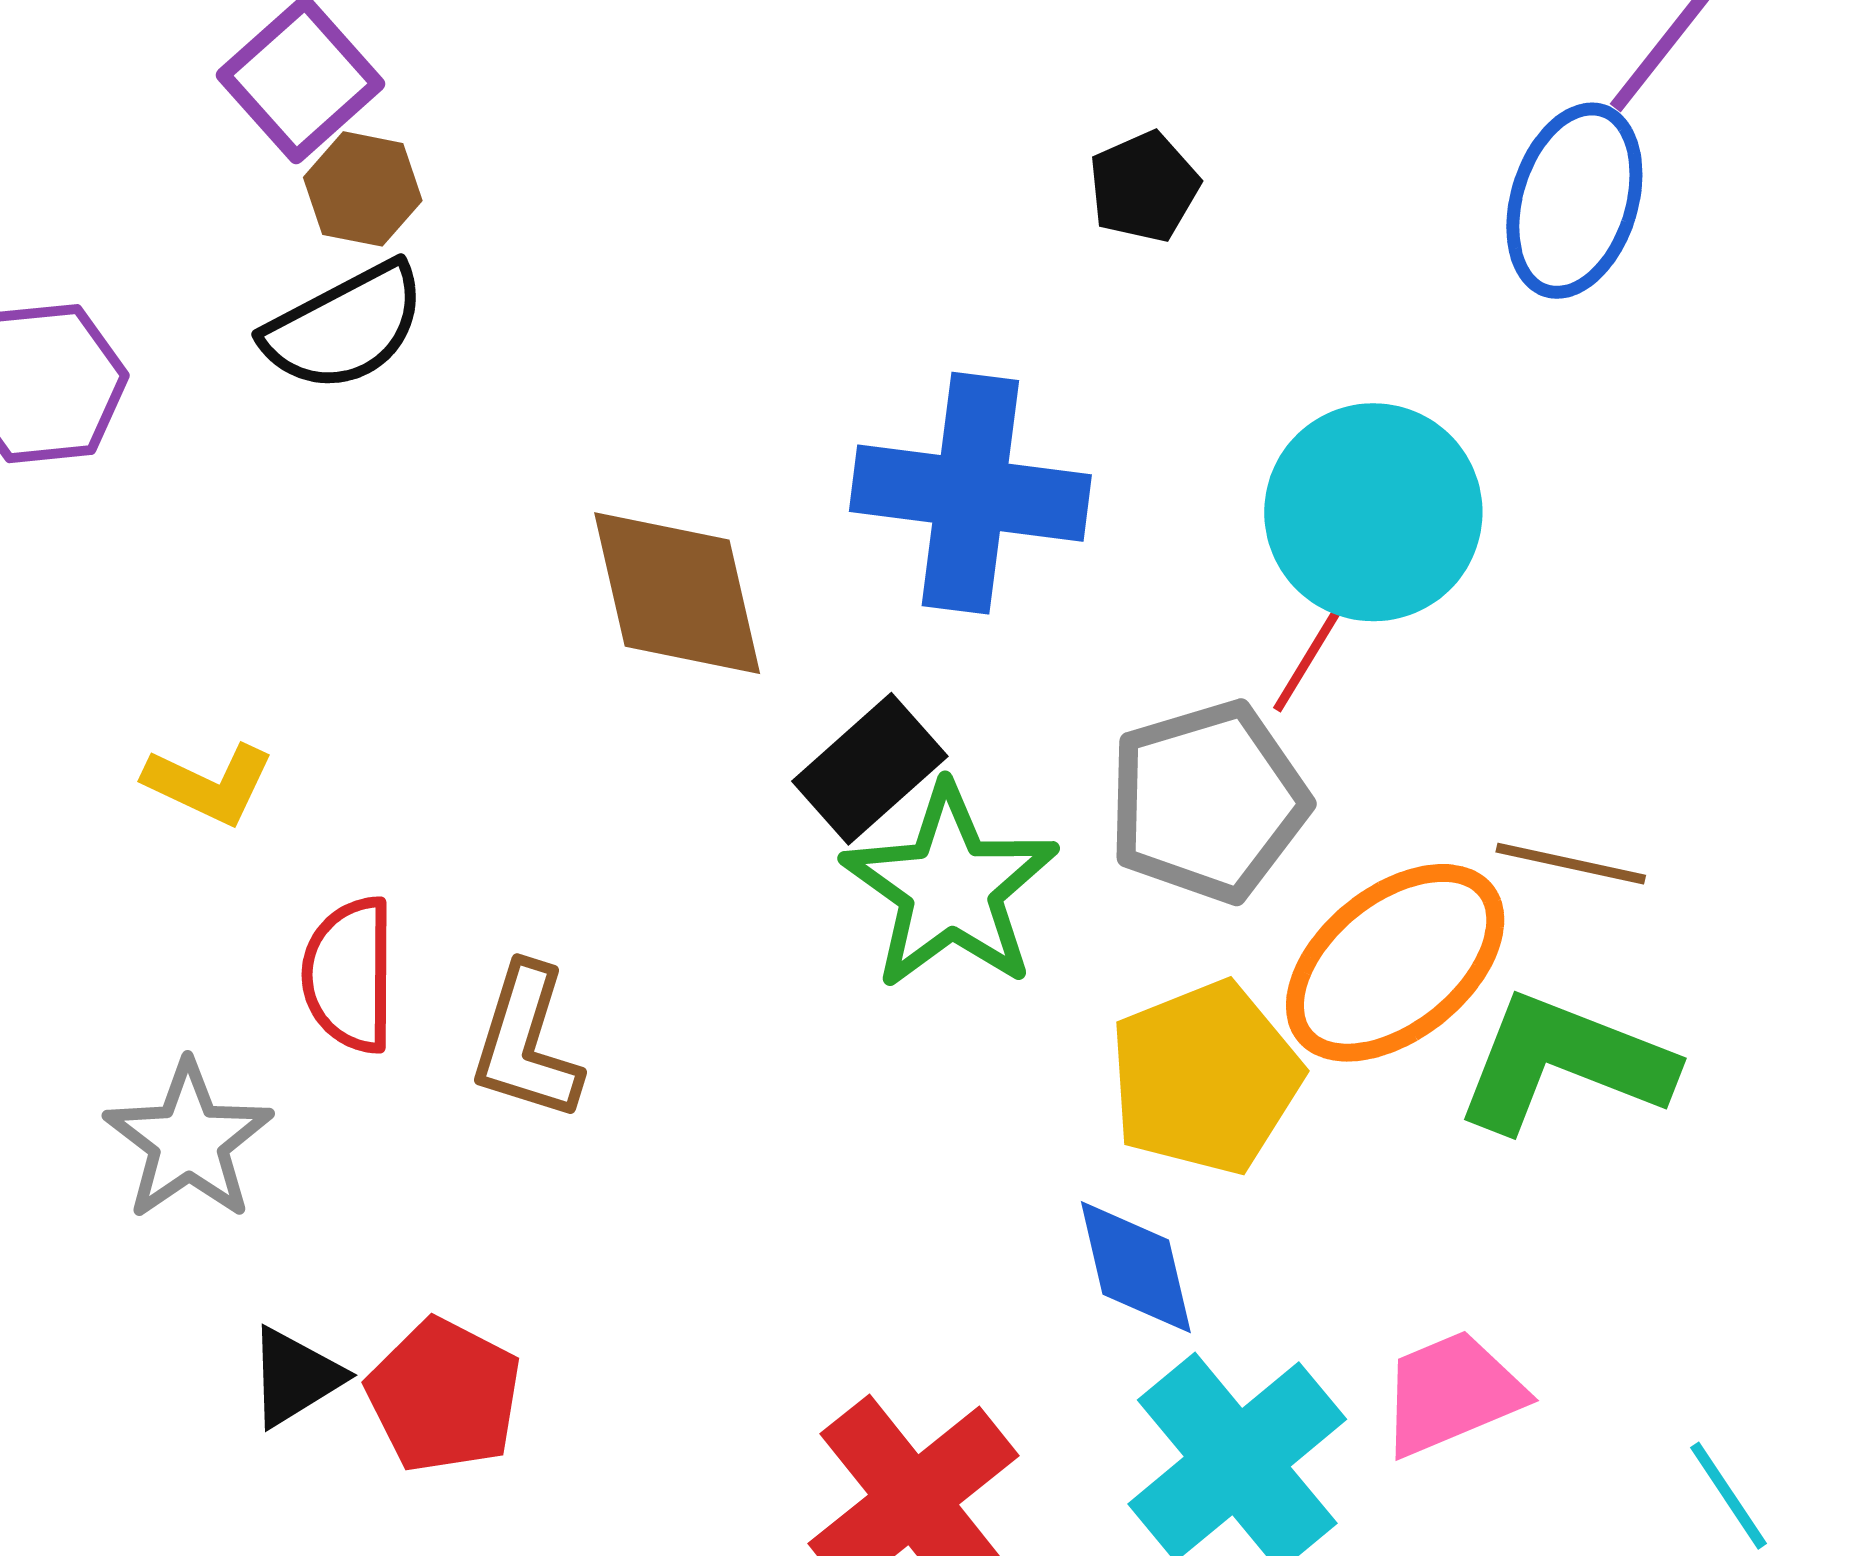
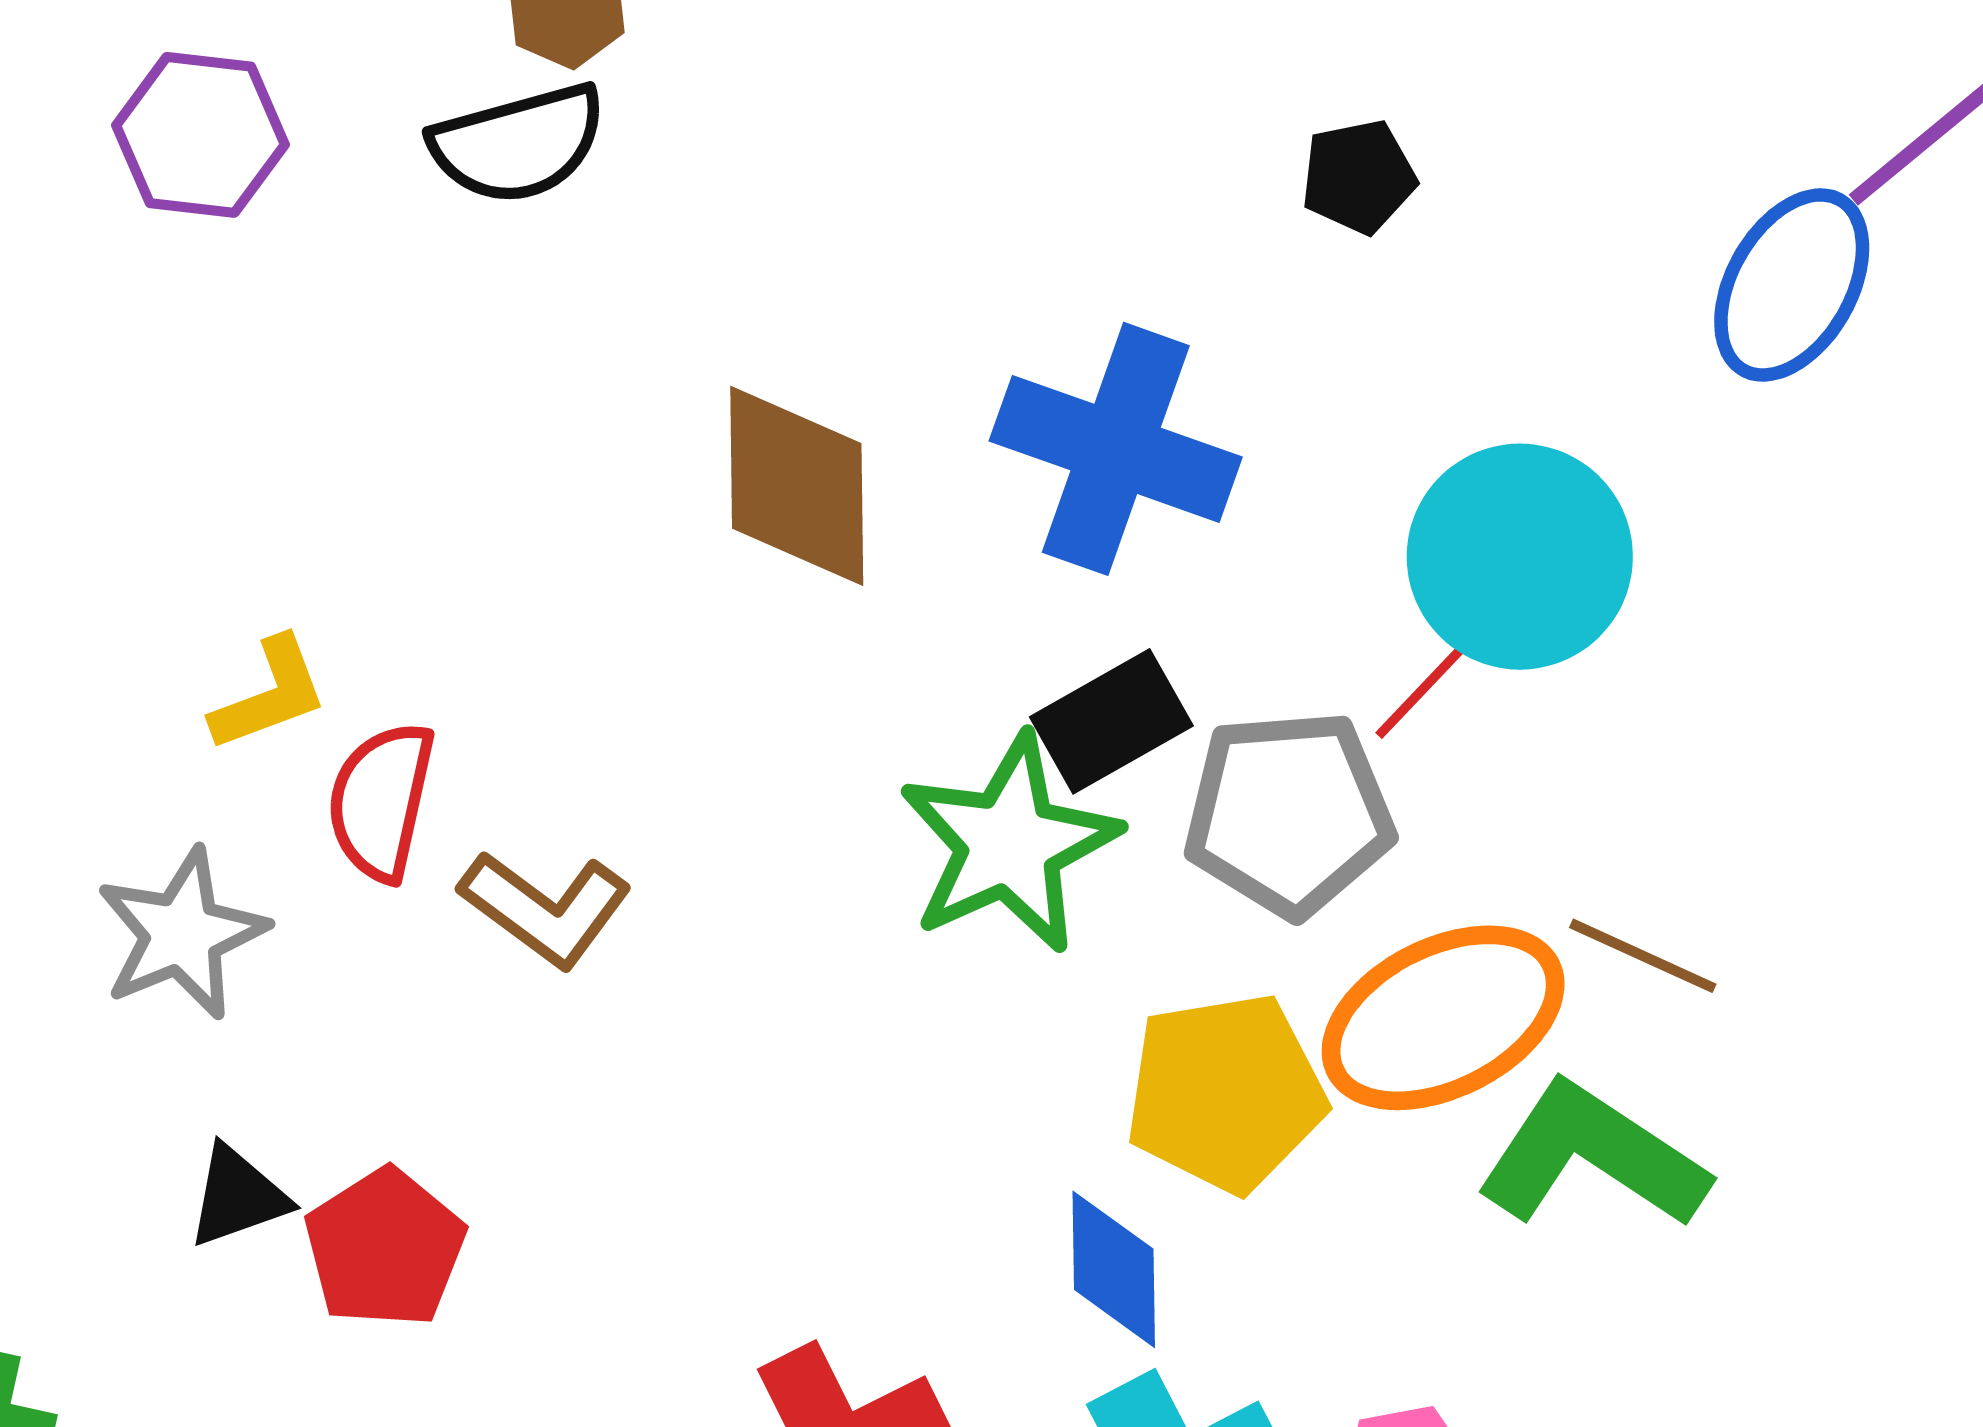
black rectangle: (870, 769) -> (1111, 721), moved
yellow L-shape: (209, 784) -> (269, 694), moved, turned -58
brown L-shape: (526, 1043) -> (546, 908), turned -83

